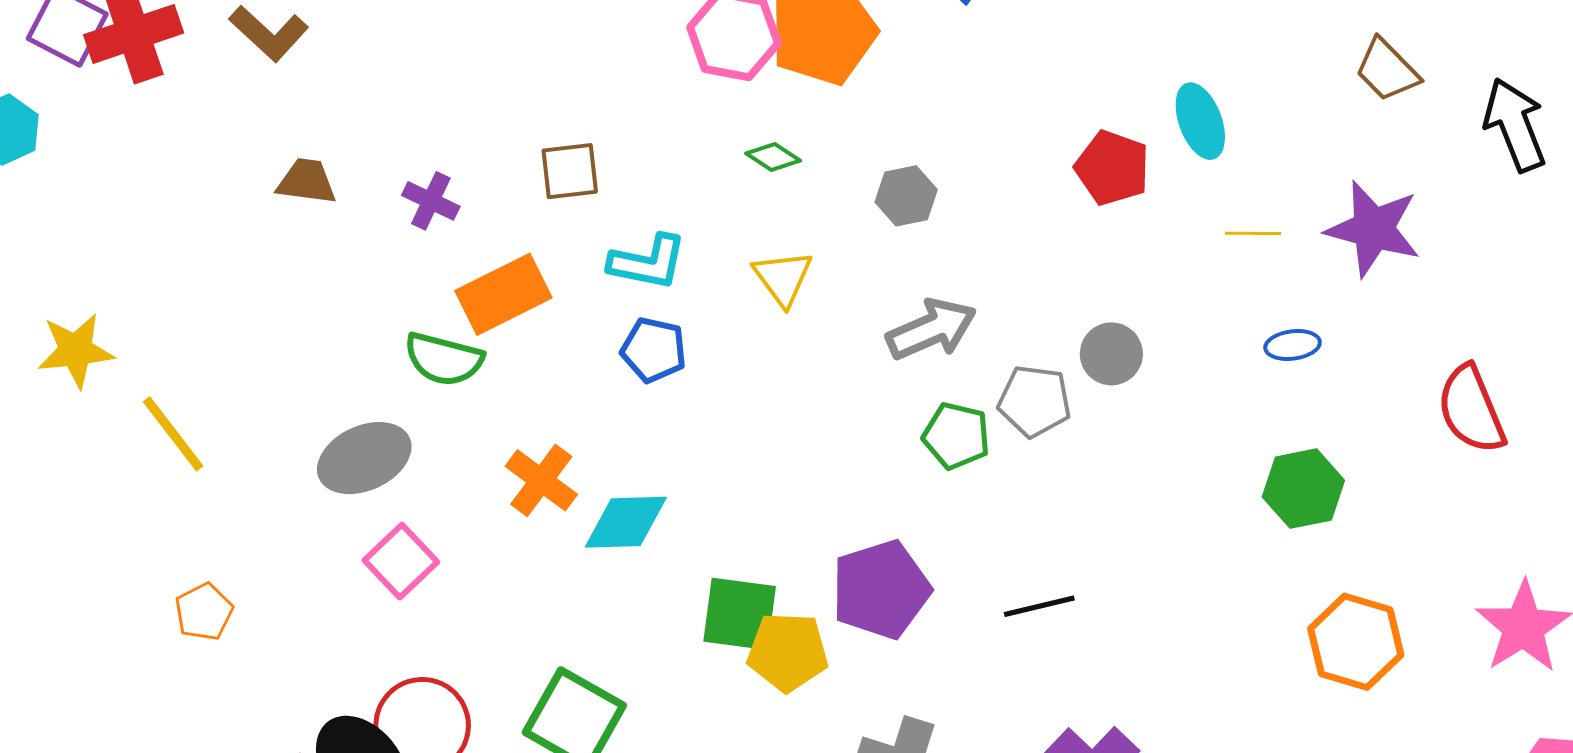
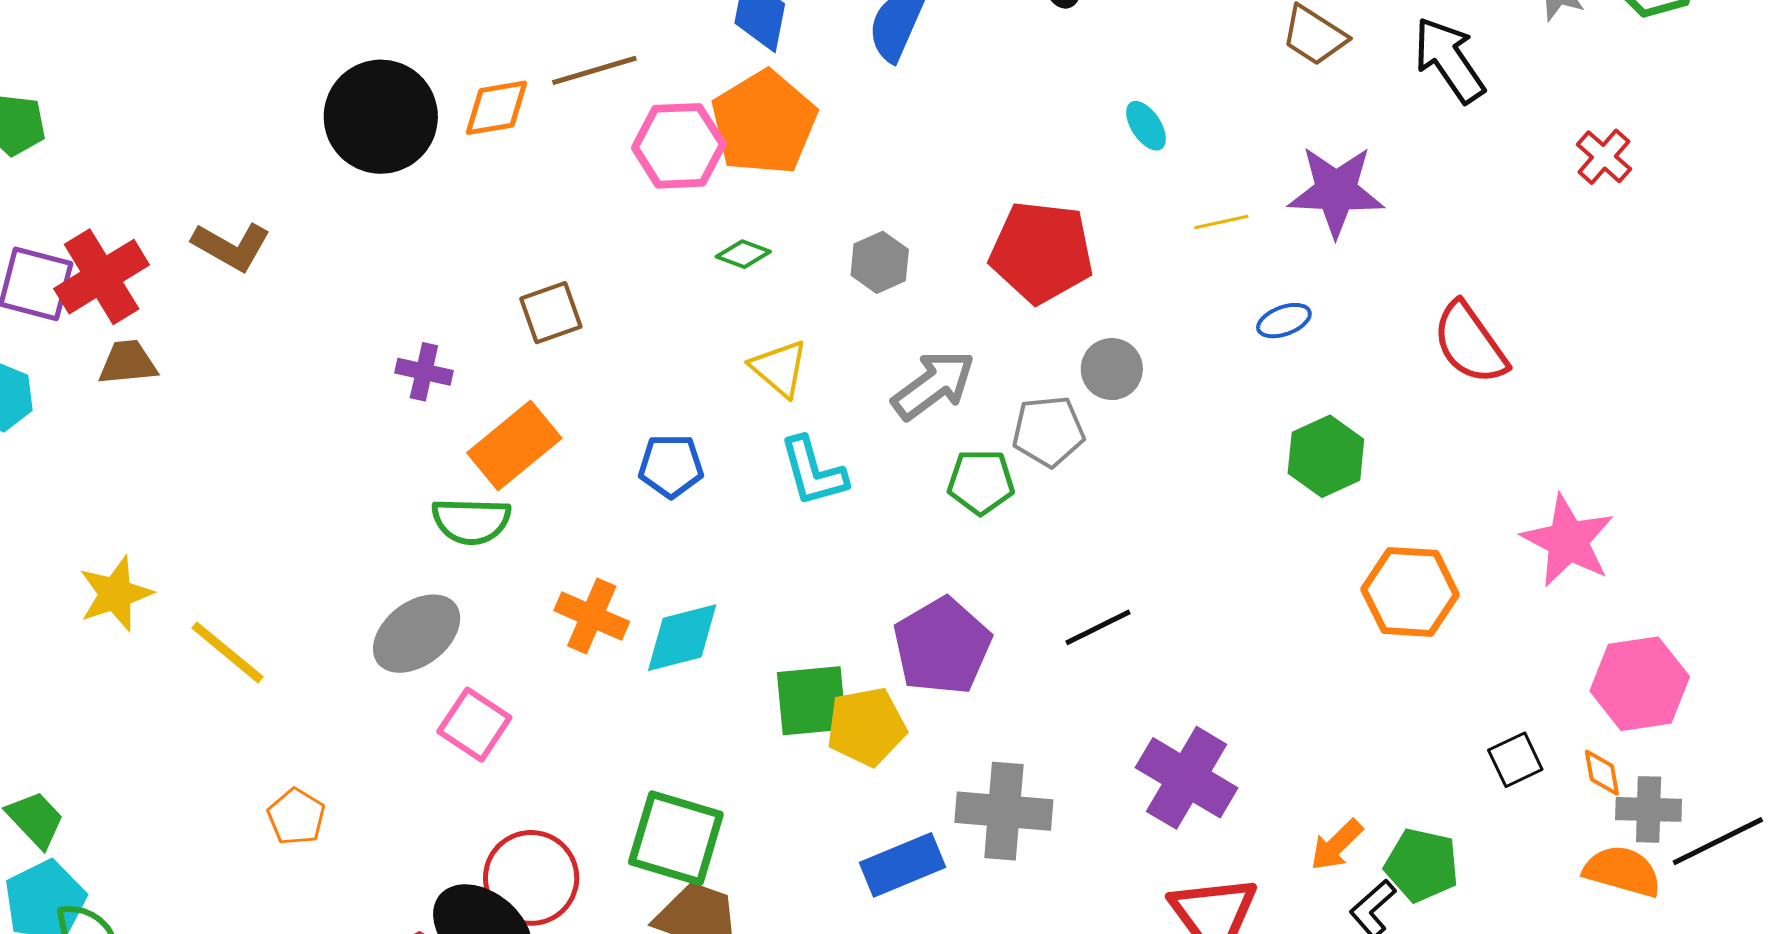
cyan ellipse: (1200, 121) -> (1146, 126), size x0.7
red pentagon: (1112, 168) -> (1041, 252), moved, size x1.4
brown trapezoid: (307, 181) -> (128, 363), moved
cyan L-shape: (648, 262) -> (813, 472), moved, turned 76

